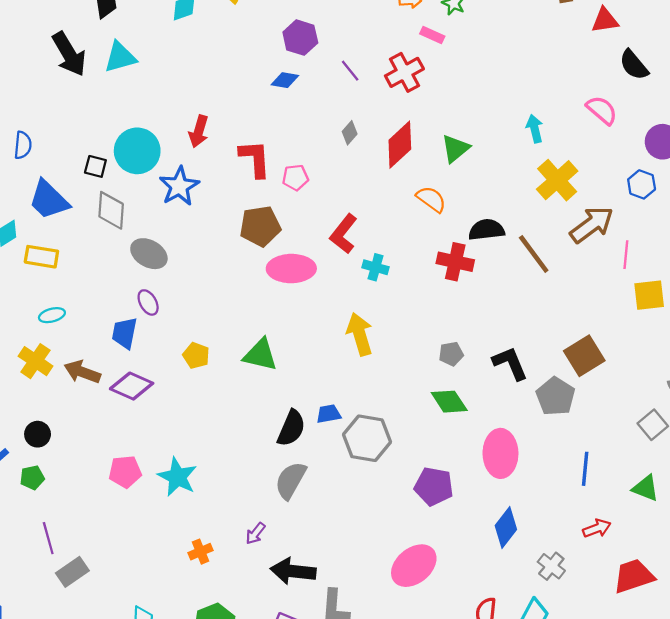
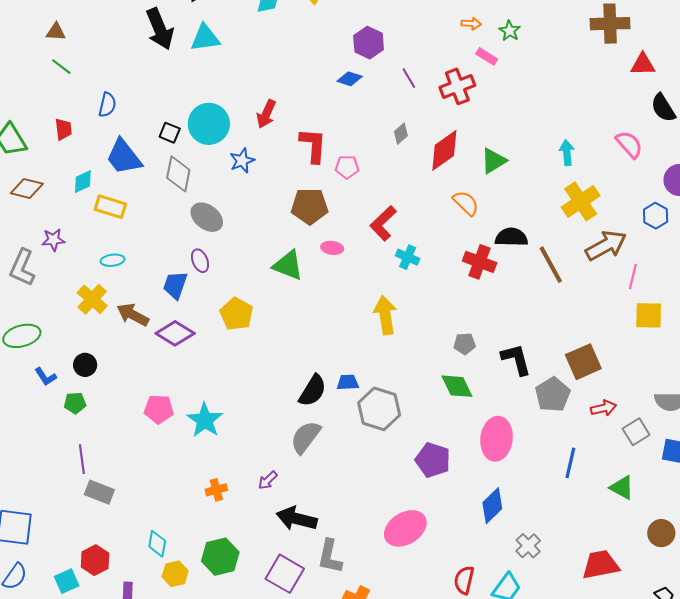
blue star: (179, 186) -> (242, 161), size x0.7
pink ellipse: (291, 269) -> (332, 248), size x0.5
yellow pentagon: (196, 355) -> (236, 314), size x1.4
green triangle: (260, 355) -> (288, 265), moved
red arrow: (597, 528) -> (603, 408), moved
gray rectangle: (72, 572) -> (99, 492), turned 48

